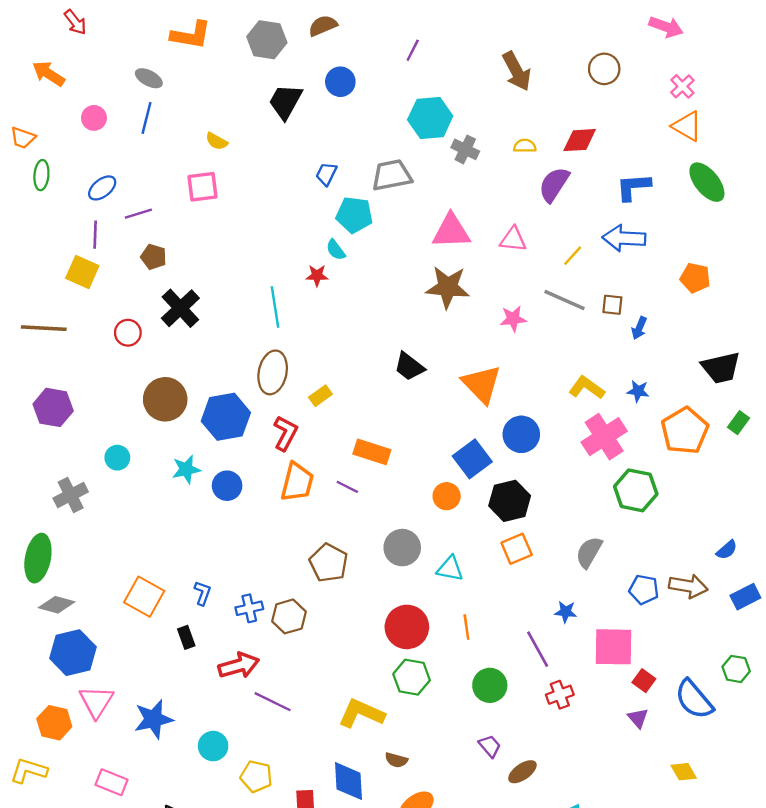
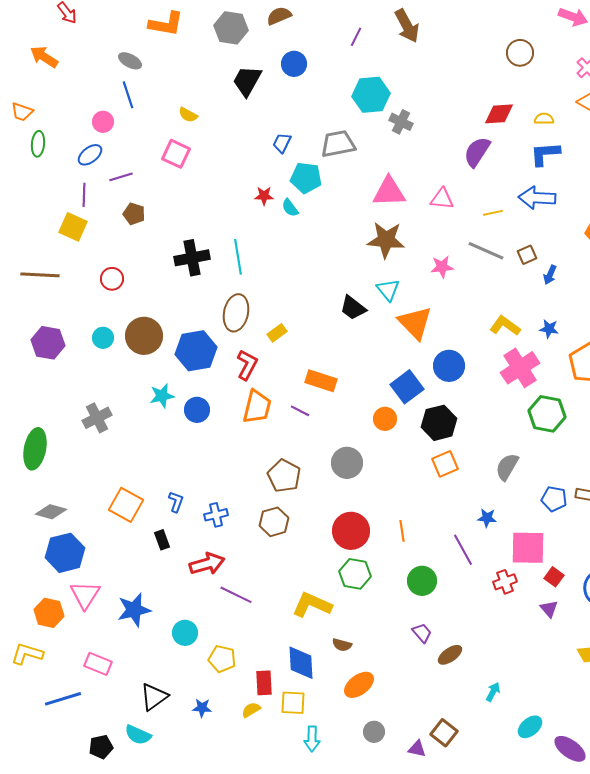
brown arrow: (517, 71) -> (407, 26), moved
pink circle: (94, 118) -> (103, 122), moved
blue line: (147, 118) -> (128, 95), turned -32
yellow semicircle: (525, 146) -> (544, 119), moved
pink square: (203, 187) -> (176, 154), turned 32
yellow line: (573, 256) -> (493, 213), turned 36
red star: (317, 276) -> (264, 196), moved
brown square: (612, 305) -> (527, 255), turned -30
black cross: (180, 308) -> (192, 258), moved, turned 32
cyan circle: (117, 458) -> (103, 338), moved
gray cross: (71, 495) -> (97, 418), moved
green ellipse: (38, 558) -> (35, 449), moved
cyan triangle: (450, 569) -> (388, 290), moved, turned 40
brown hexagon: (289, 616) -> (274, 522), moved
red cross: (560, 695) -> (505, 582), moved

